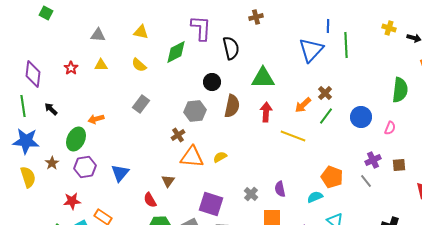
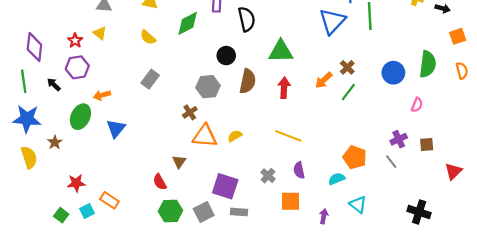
yellow triangle: (101, 65) -> (100, 33), moved, turned 40
blue circle: (361, 117) -> (393, 73), moved
yellow line: (293, 136) -> (288, 136), moved
purple hexagon: (85, 167) -> (77, 67), moved
blue triangle: (120, 173) -> (116, 128), moved

